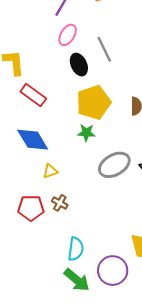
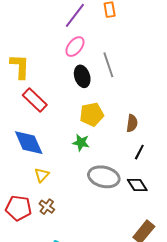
yellow pentagon: (94, 102) -> (92, 114), size x0.7
gray ellipse: (114, 165) -> (104, 177), turned 36
yellow triangle: (50, 171) -> (42, 175), turned -35

